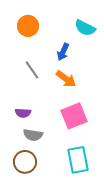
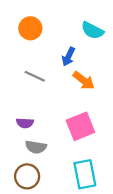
gray line: (32, 70) -> (35, 76), turned -30
orange arrow: (66, 79) -> (84, 81), moved

